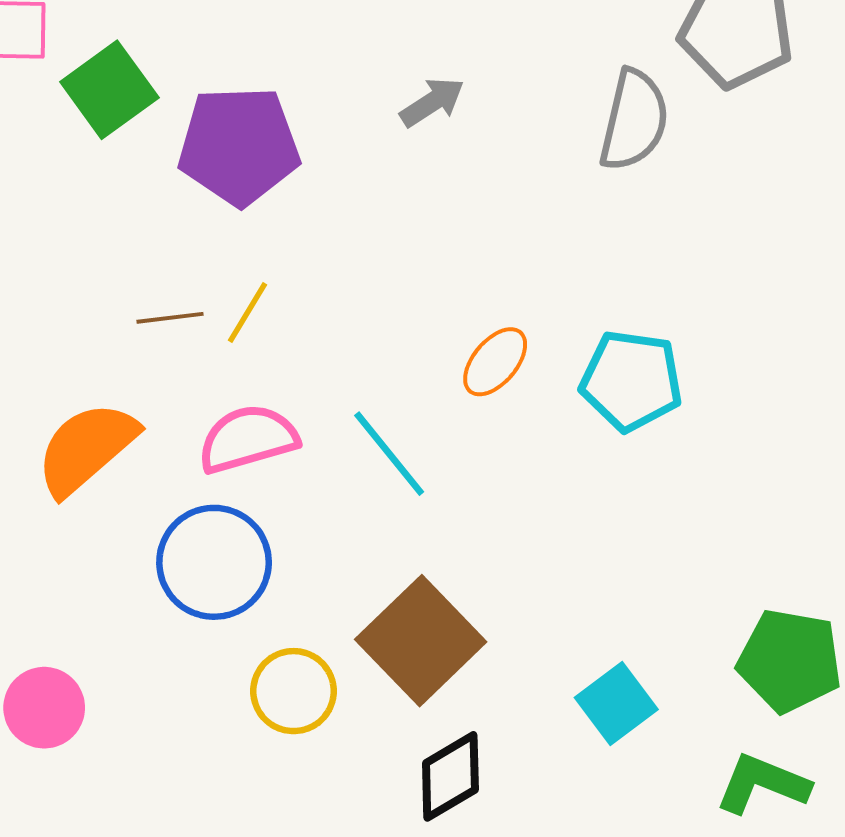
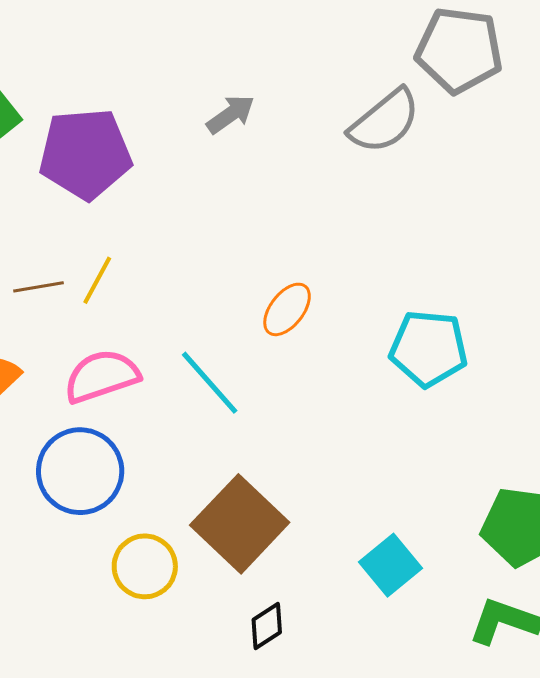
gray semicircle: (634, 120) -> (385, 121), turned 40
cyan pentagon: (631, 381) -> (429, 348), moved
black diamond: (450, 776) -> (267, 626), size x0.7

